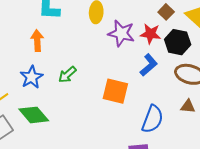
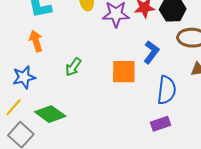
blue L-shape: (149, 65) -> (151, 52), moved
blue star: (32, 77) -> (24, 77), moved, turned 30

